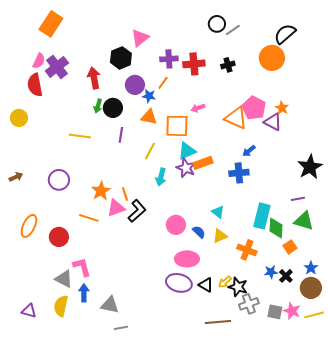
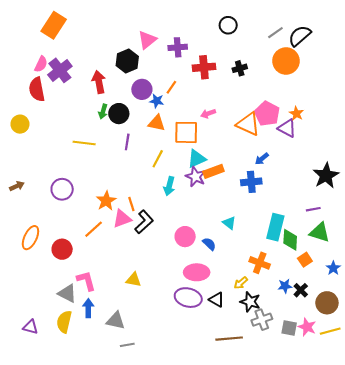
gray line: (233, 30) -> (275, 33), moved
purple cross: (169, 59) -> (178, 47), moved
orange line: (89, 218) -> (94, 229), turned -60
yellow triangle: (220, 236) -> (134, 280), moved, turned 35
blue star: (311, 268) -> (333, 268), moved
yellow arrow: (225, 282) -> (241, 283), moved

